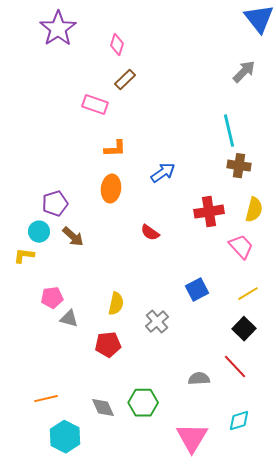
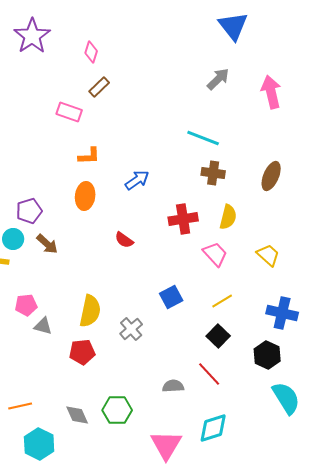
cyan line: (229, 131) -> (203, 138), turned -56
yellow semicircle: (116, 304) -> (90, 311), size x1.4
cyan diamond: (239, 421) -> (213, 428), size x1.4

